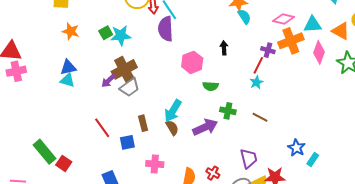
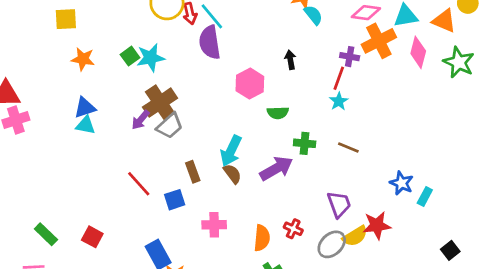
green rectangle: (45, 152) -> (46, 234), moved, size x0.7

